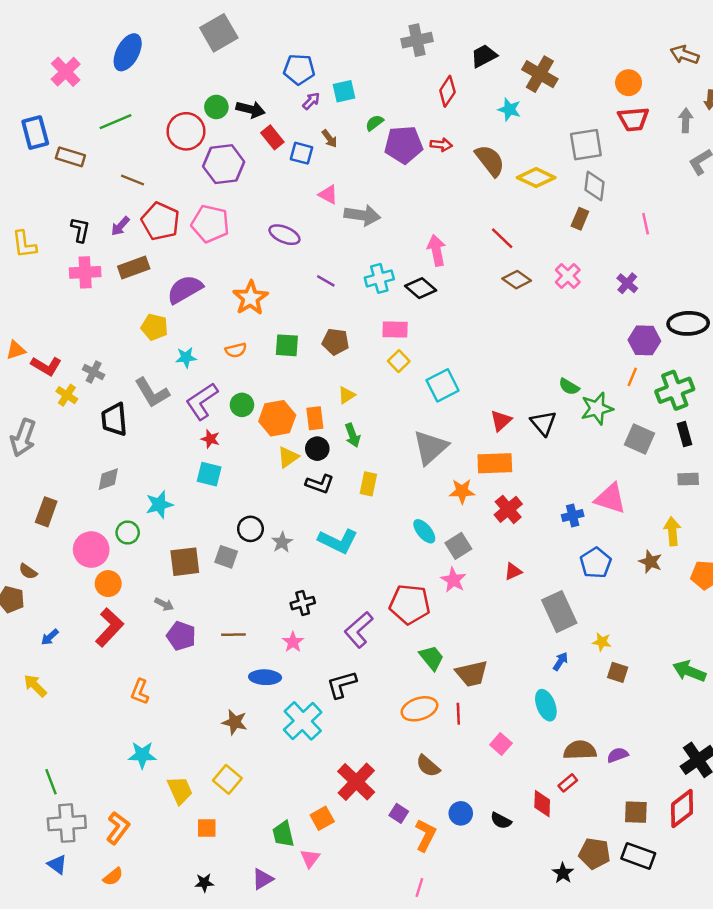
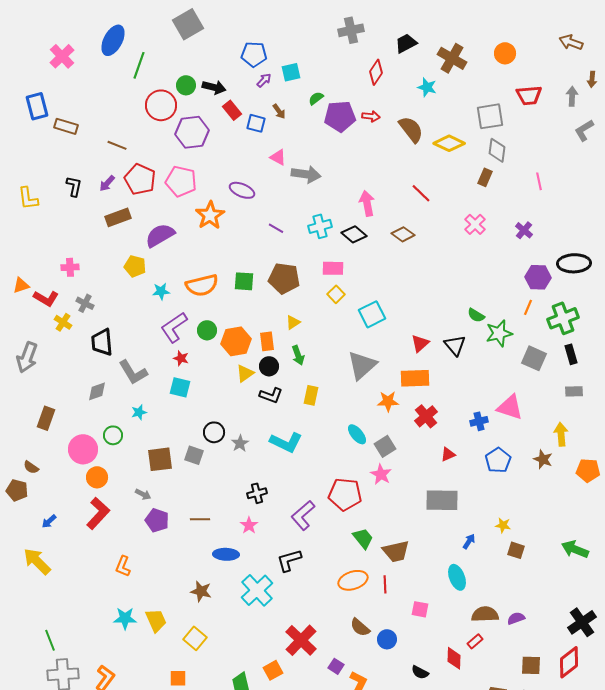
orange circle: (629, 83) -> (505, 53), moved
green line: (115, 122) -> (139, 65), moved, turned -48
pink cross: (85, 272) -> (70, 267), moved, size x0.7
brown diamond: (517, 280) -> (403, 234), moved
orange star: (250, 298) -> (210, 215), moved
brown pentagon: (336, 342) -> (284, 278), size x1.4
orange semicircle: (236, 350) -> (202, 285), size x1.8
gray L-shape: (152, 393) -> (133, 372), moved
cyan star: (159, 505) -> (139, 412), size x0.7
red triangle: (513, 571) -> (448, 454), moved
gray rectangle: (559, 612) -> (442, 500), moved, turned -64
yellow arrow: (35, 686) -> (37, 561), size x1.4
pink square: (501, 744) -> (420, 609), turned -30
yellow trapezoid: (180, 790) -> (156, 620), moved
blue circle: (461, 813) -> (387, 639), moved

